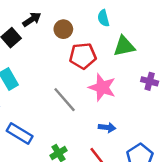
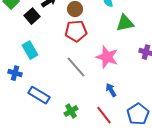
red pentagon: (83, 56) -> (76, 31), moved
blue arrow: (107, 127) -> (111, 90), turned -128

